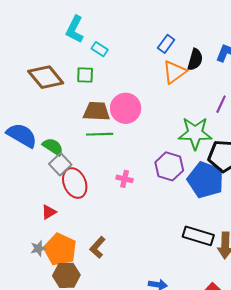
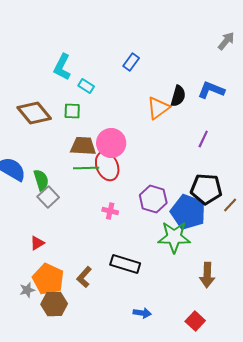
blue rectangle: (166, 44) -> (131, 62), moved
green star: (195, 133) -> (174, 237), moved
green semicircle: (53, 147) -> (41, 180), turned 40
red ellipse: (75, 183) -> (107, 166), moved
black rectangle: (198, 236) -> (125, 264), moved
gray star: (38, 248) -> (27, 290), moved

